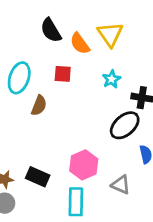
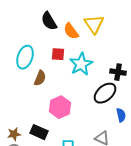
cyan star: (111, 79) -> (81, 64), moved, size x1.6
pink hexagon: (84, 165) -> (60, 107), moved

